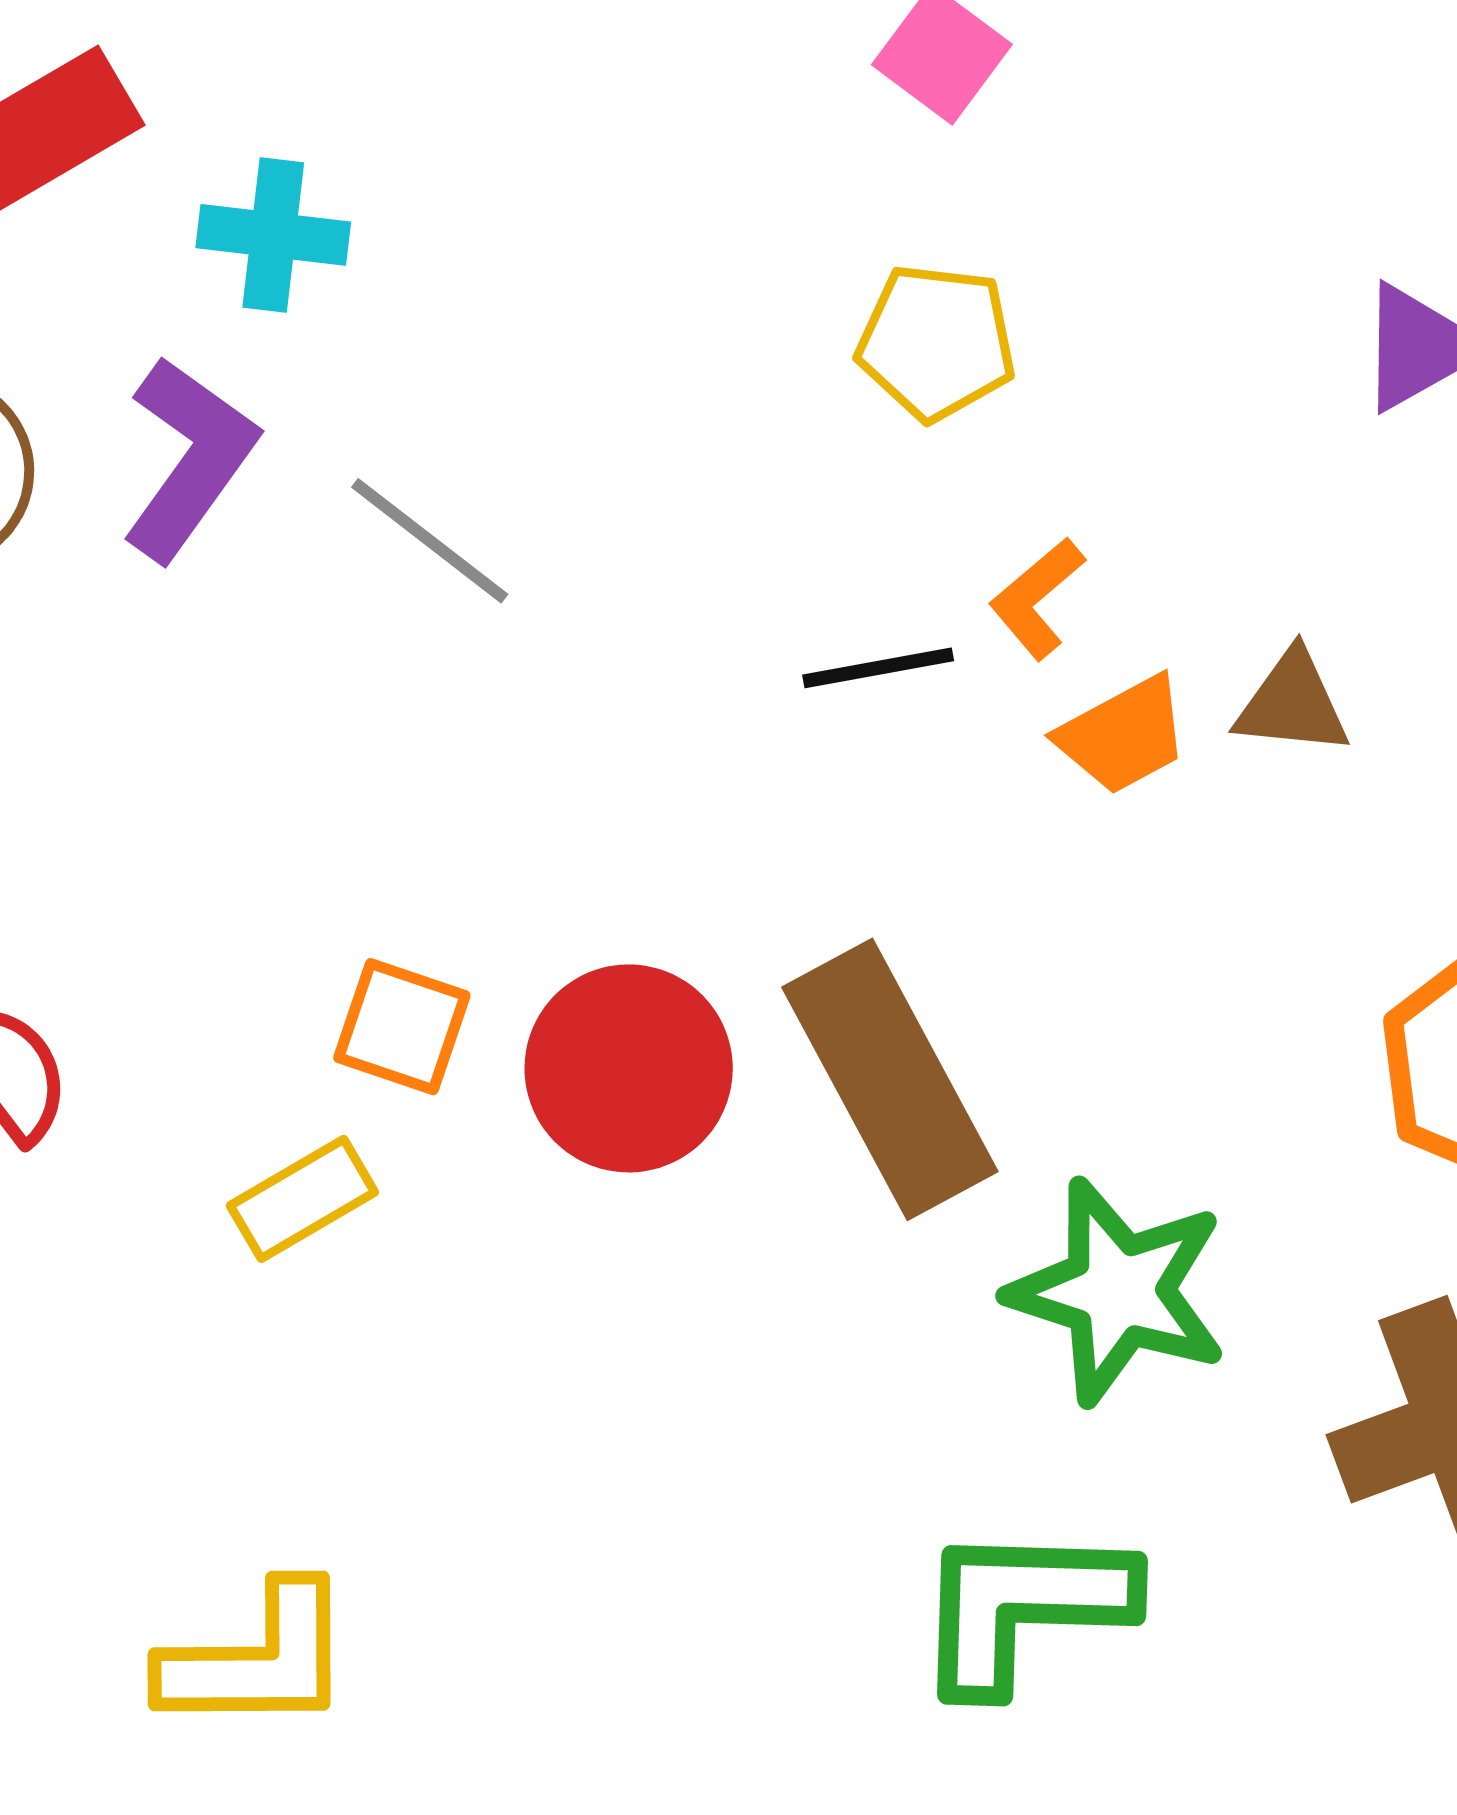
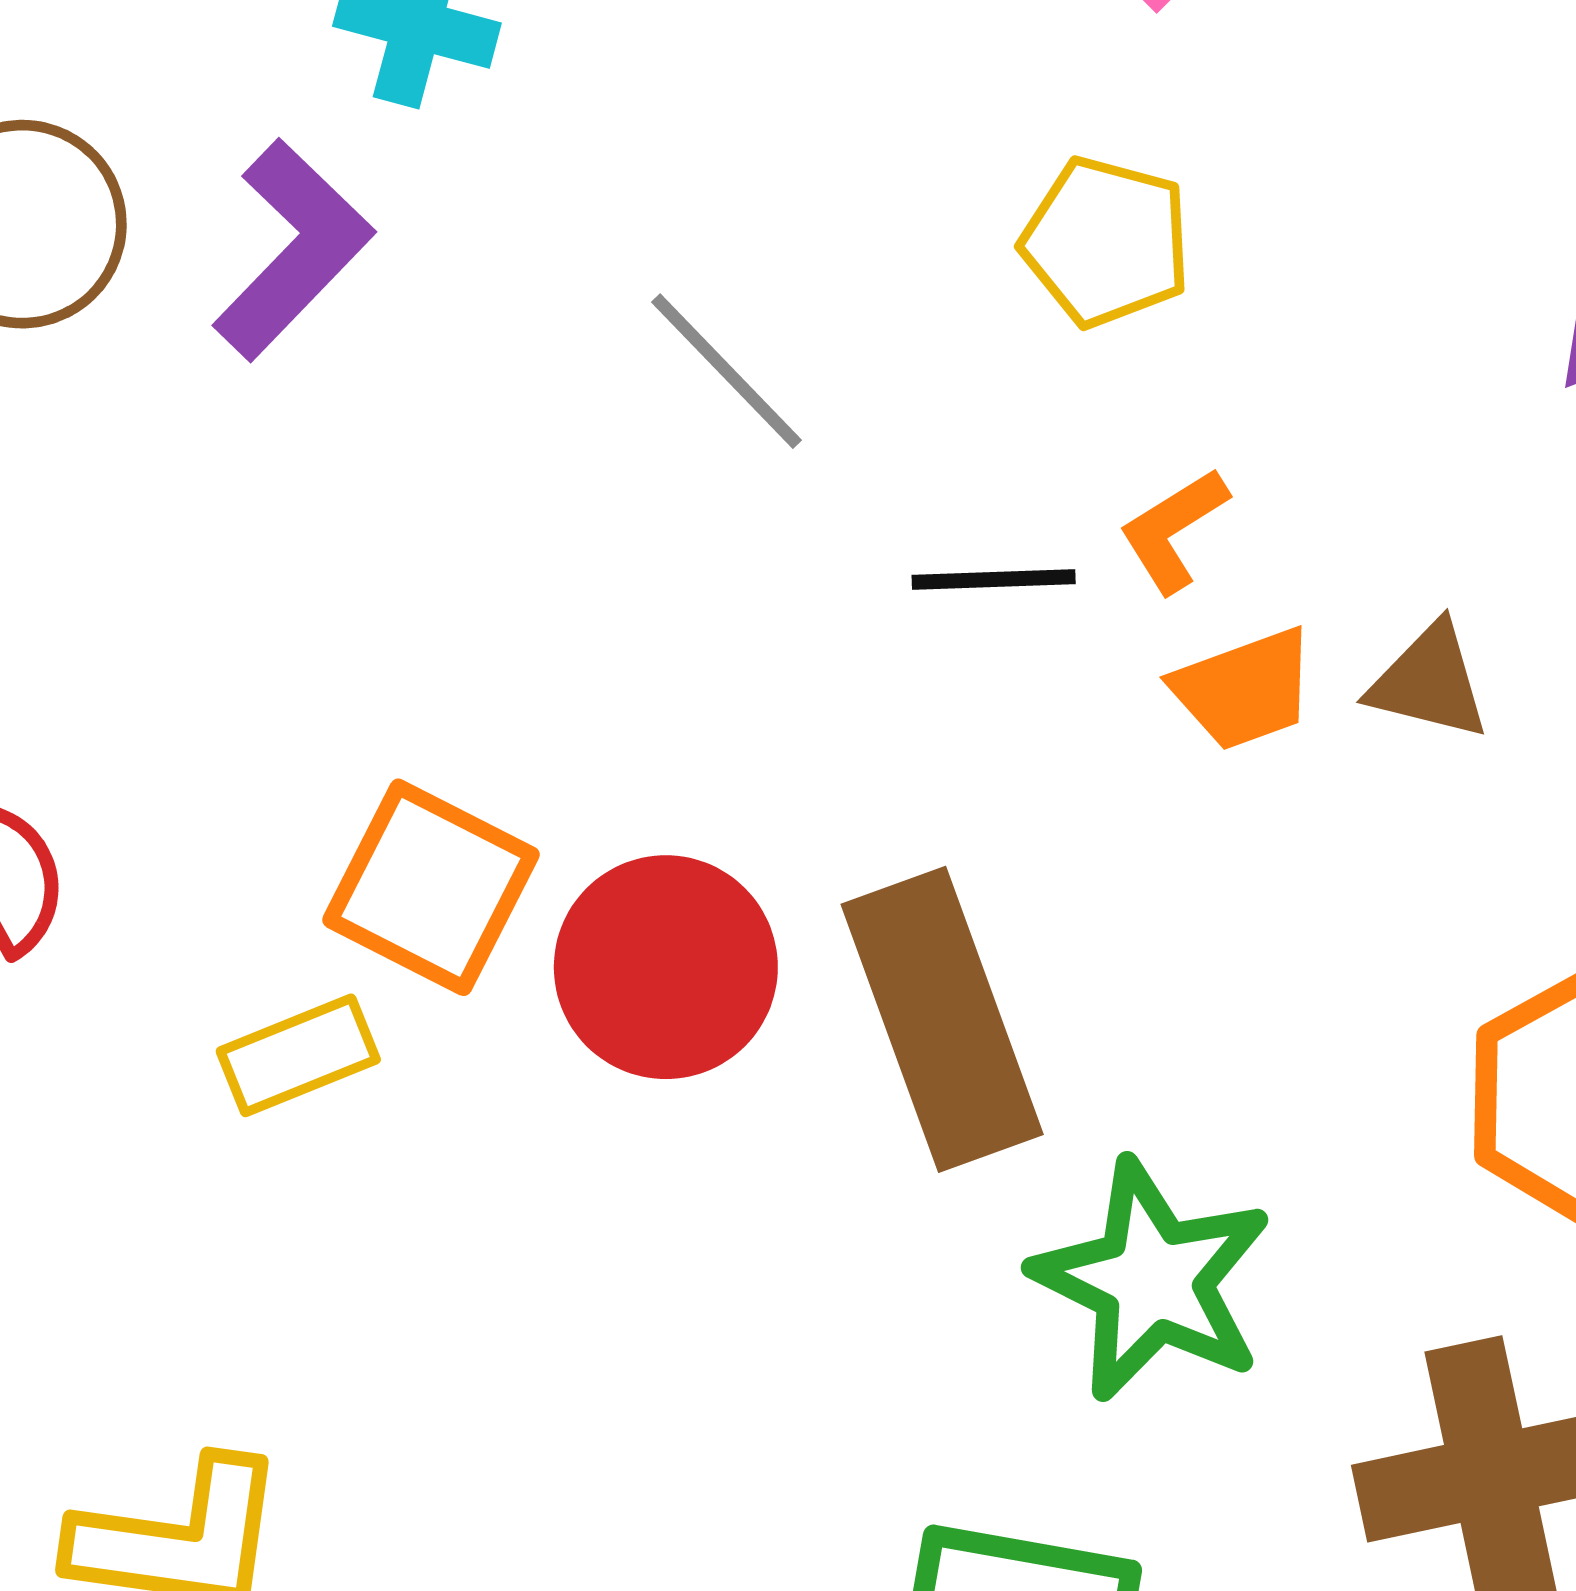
gray line: (430, 541) -> (726, 371), moved
orange square: (402, 1027) -> (431, 887), size x1.4

